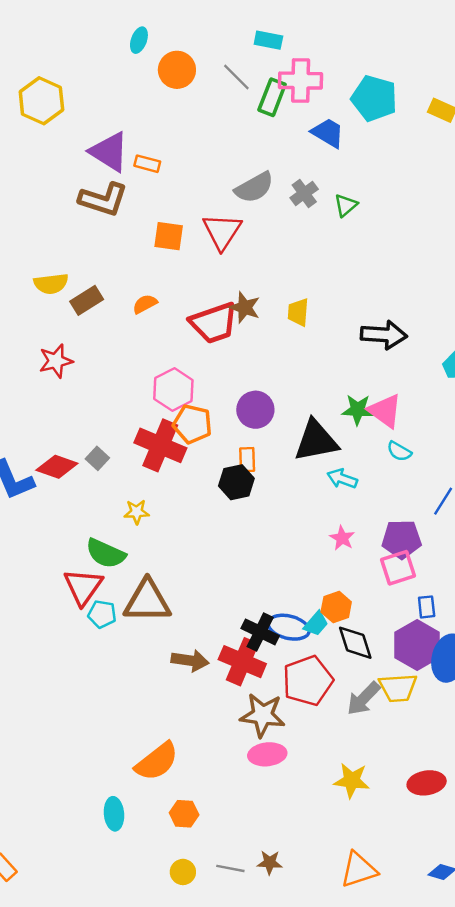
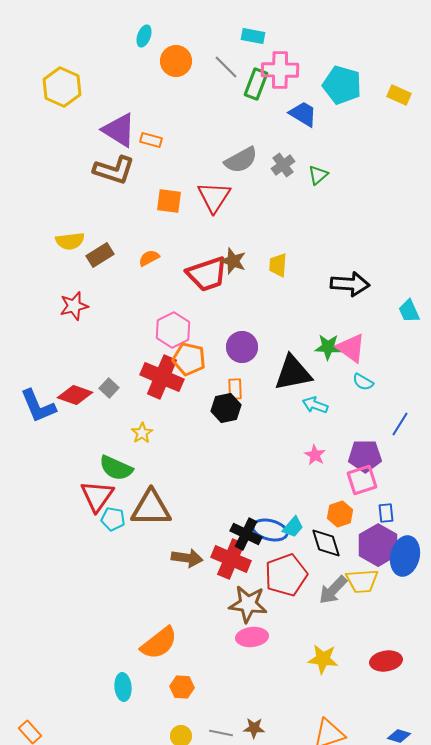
yellow star: (137, 512) -> (142, 433), turned -30
orange hexagon: (336, 607) -> (340, 514), moved

